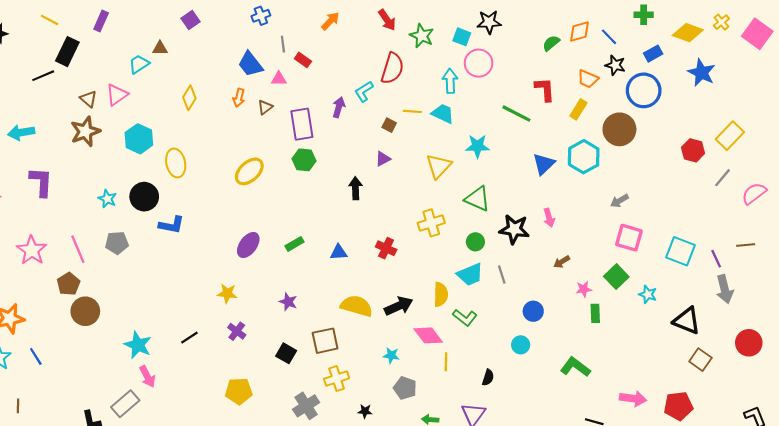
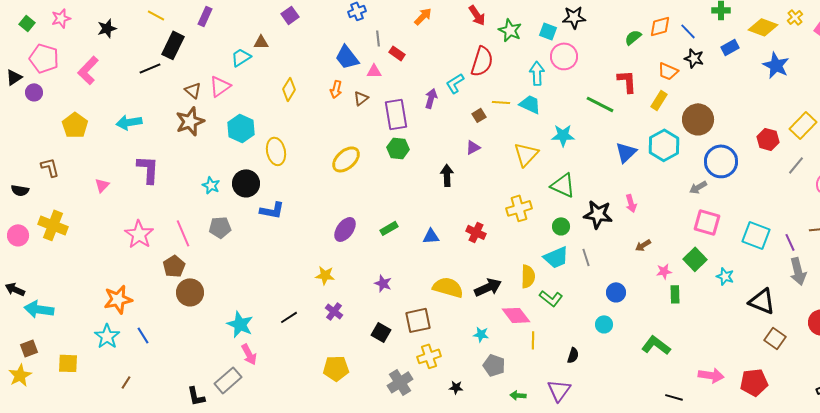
blue circle: (644, 90) -> (721, 161), moved
brown square: (389, 125) -> (479, 115), turned 32
brown line: (18, 406) -> (126, 382), turned 32

